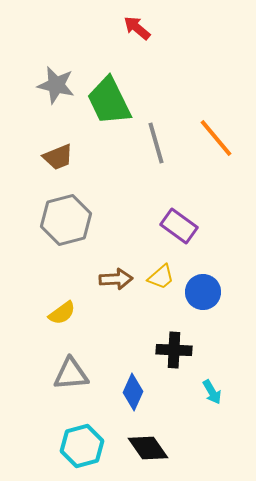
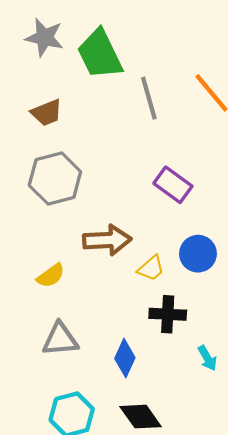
yellow trapezoid: (161, 277) -> (151, 268), moved
brown arrow: (116, 279) -> (107, 240), size x1.4

